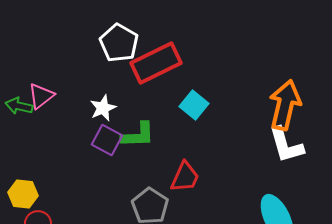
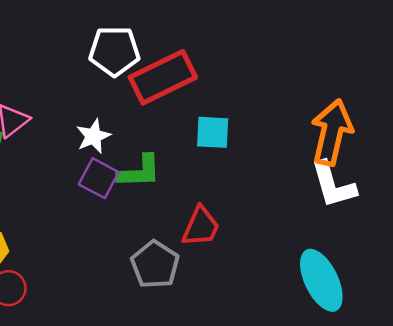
white pentagon: (119, 43) -> (114, 51), turned -30
cyan square: (194, 105) -> (213, 132), turned -36

